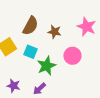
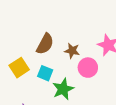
pink circle: (72, 56) -> (88, 68), moved

